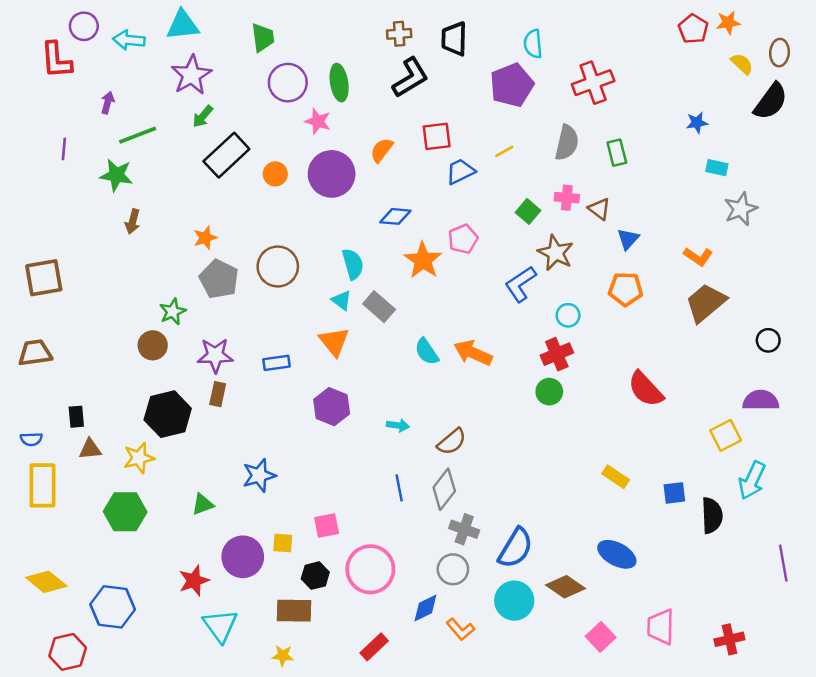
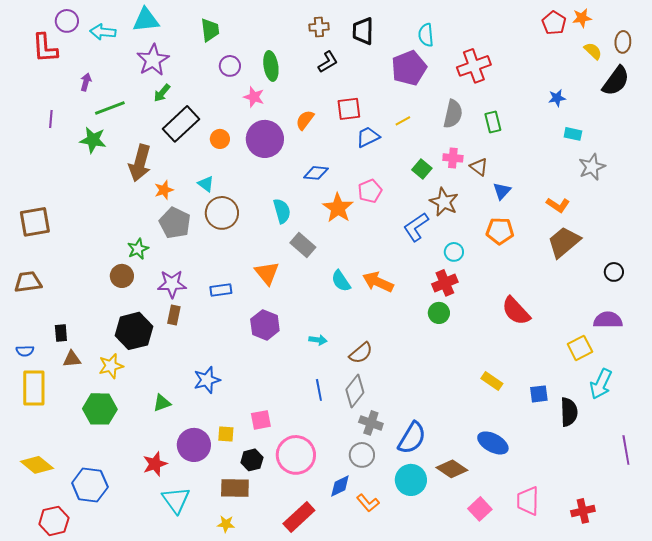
black L-shape: (410, 78) -> (328, 62), size x0.7
purple circle: (288, 83) -> (230, 66), size x0.7
brown arrow: (133, 221) -> (140, 163), moved, size x1.8
cyan triangle: (342, 300) -> (206, 184), moved
red rectangle: (374, 647) -> (299, 517), size x1.4

